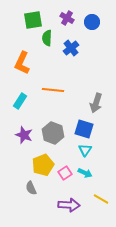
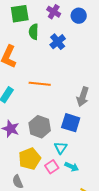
cyan triangle: (85, 150) -> (61, 148), moved

